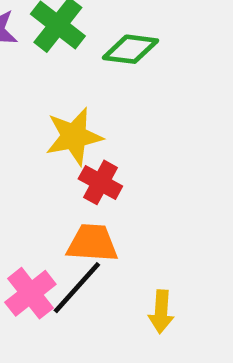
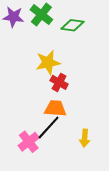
pink cross: (30, 293) -> (29, 142), moved

